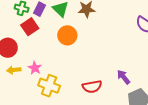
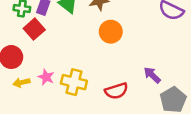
orange circle: (67, 35) -> (111, 32), moved
yellow cross: (49, 86) -> (74, 82), moved

